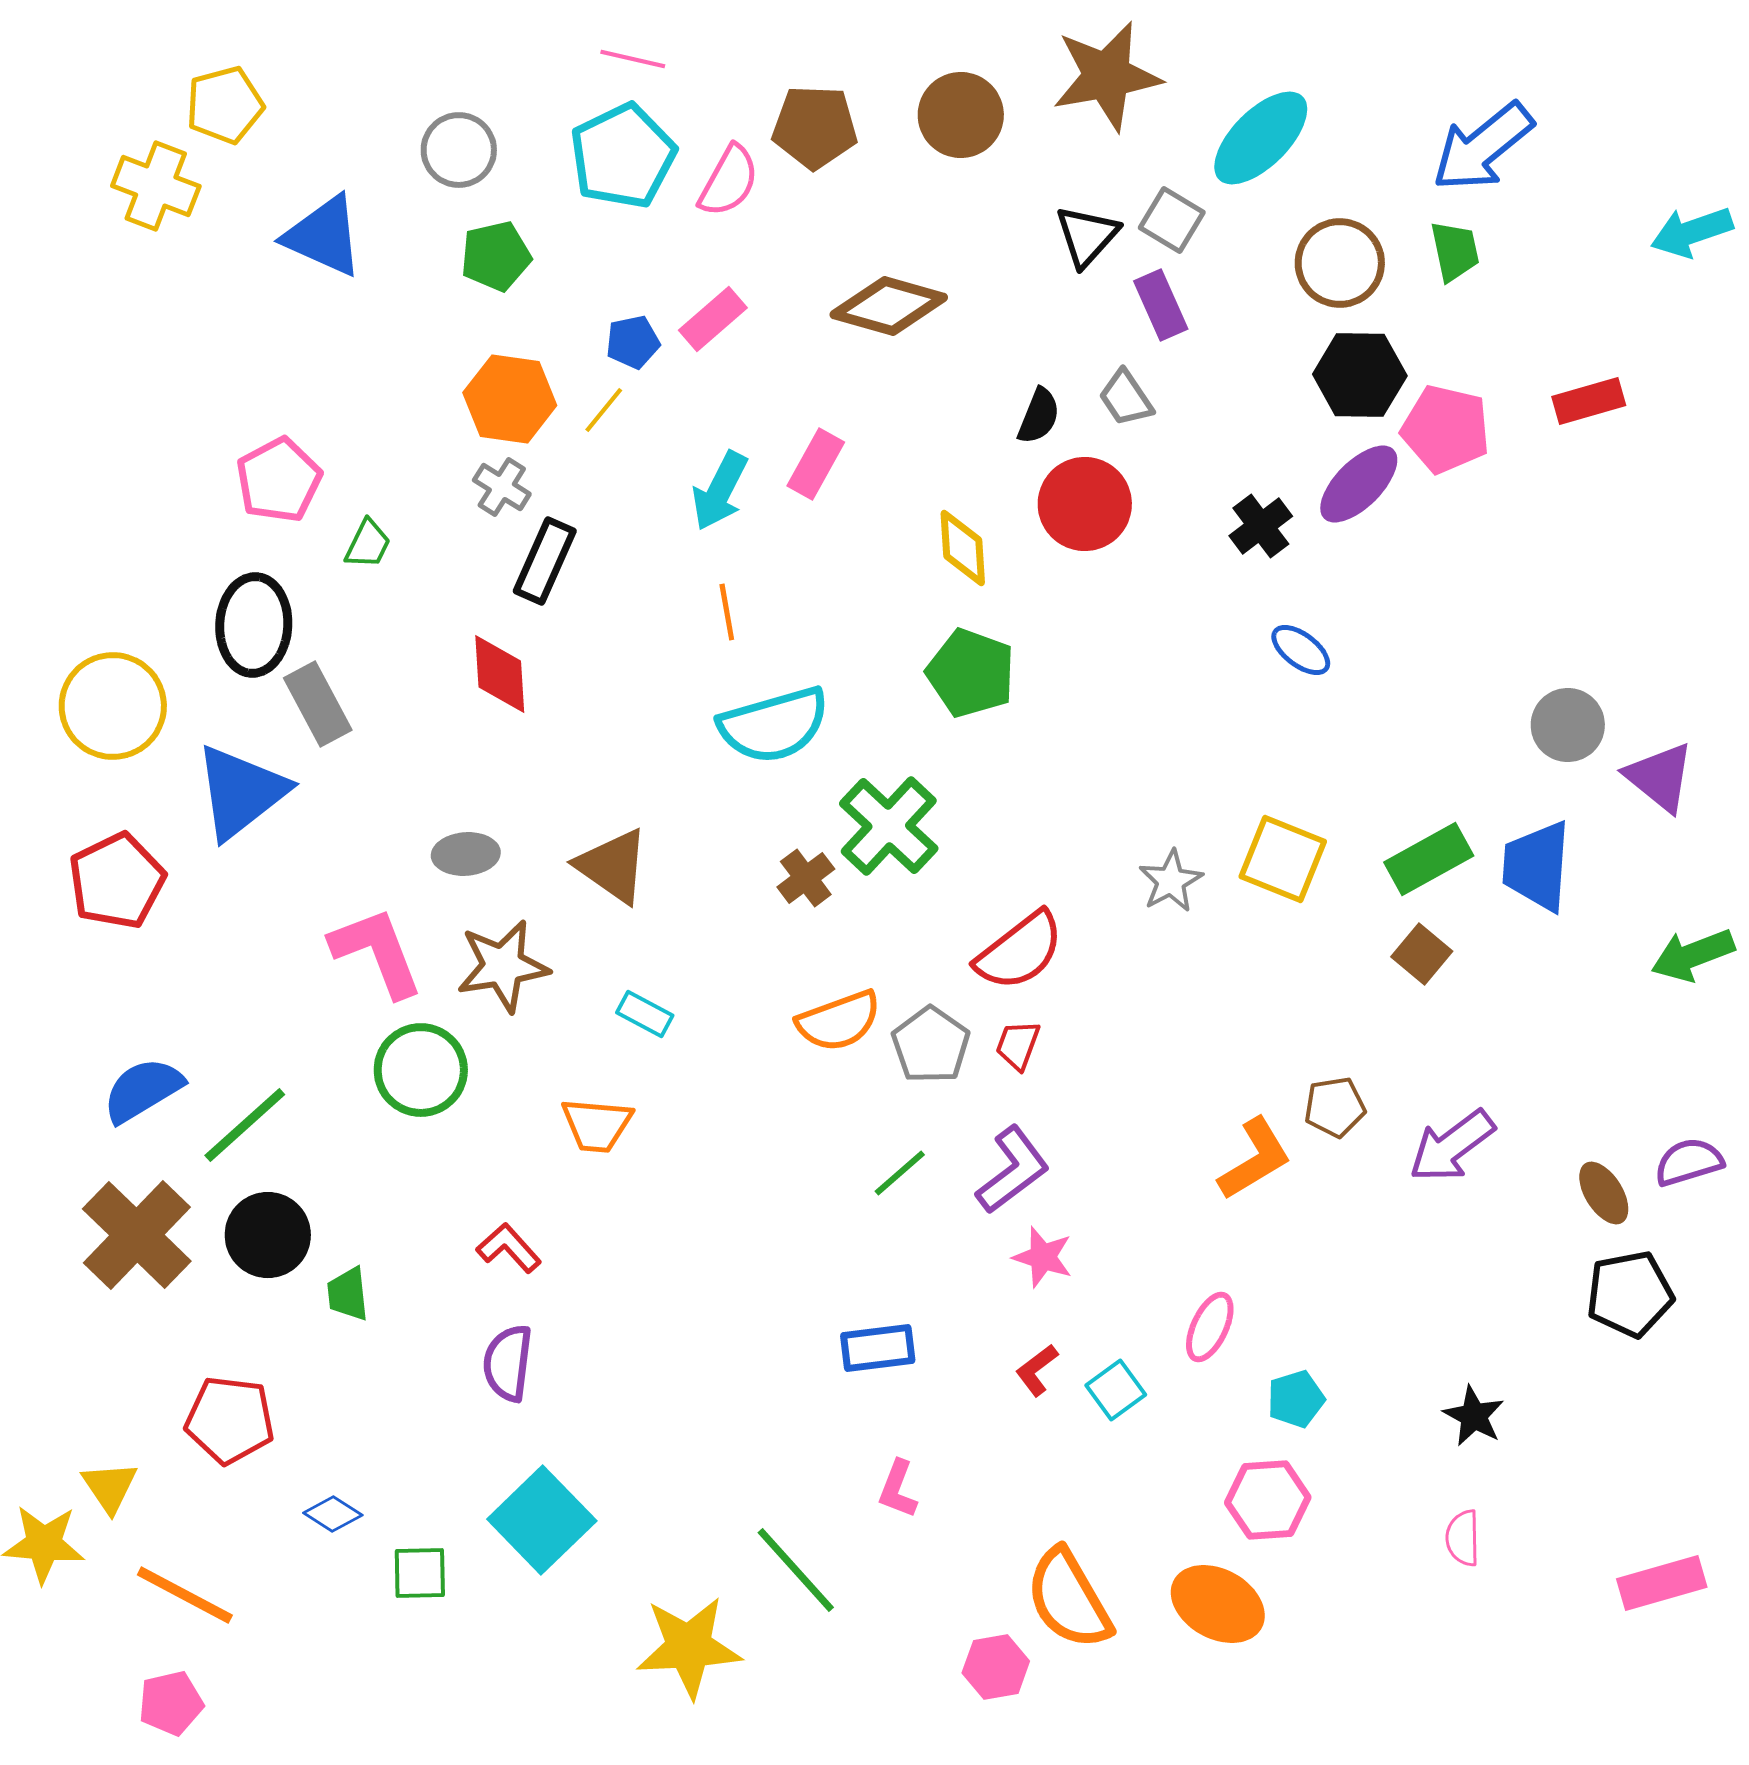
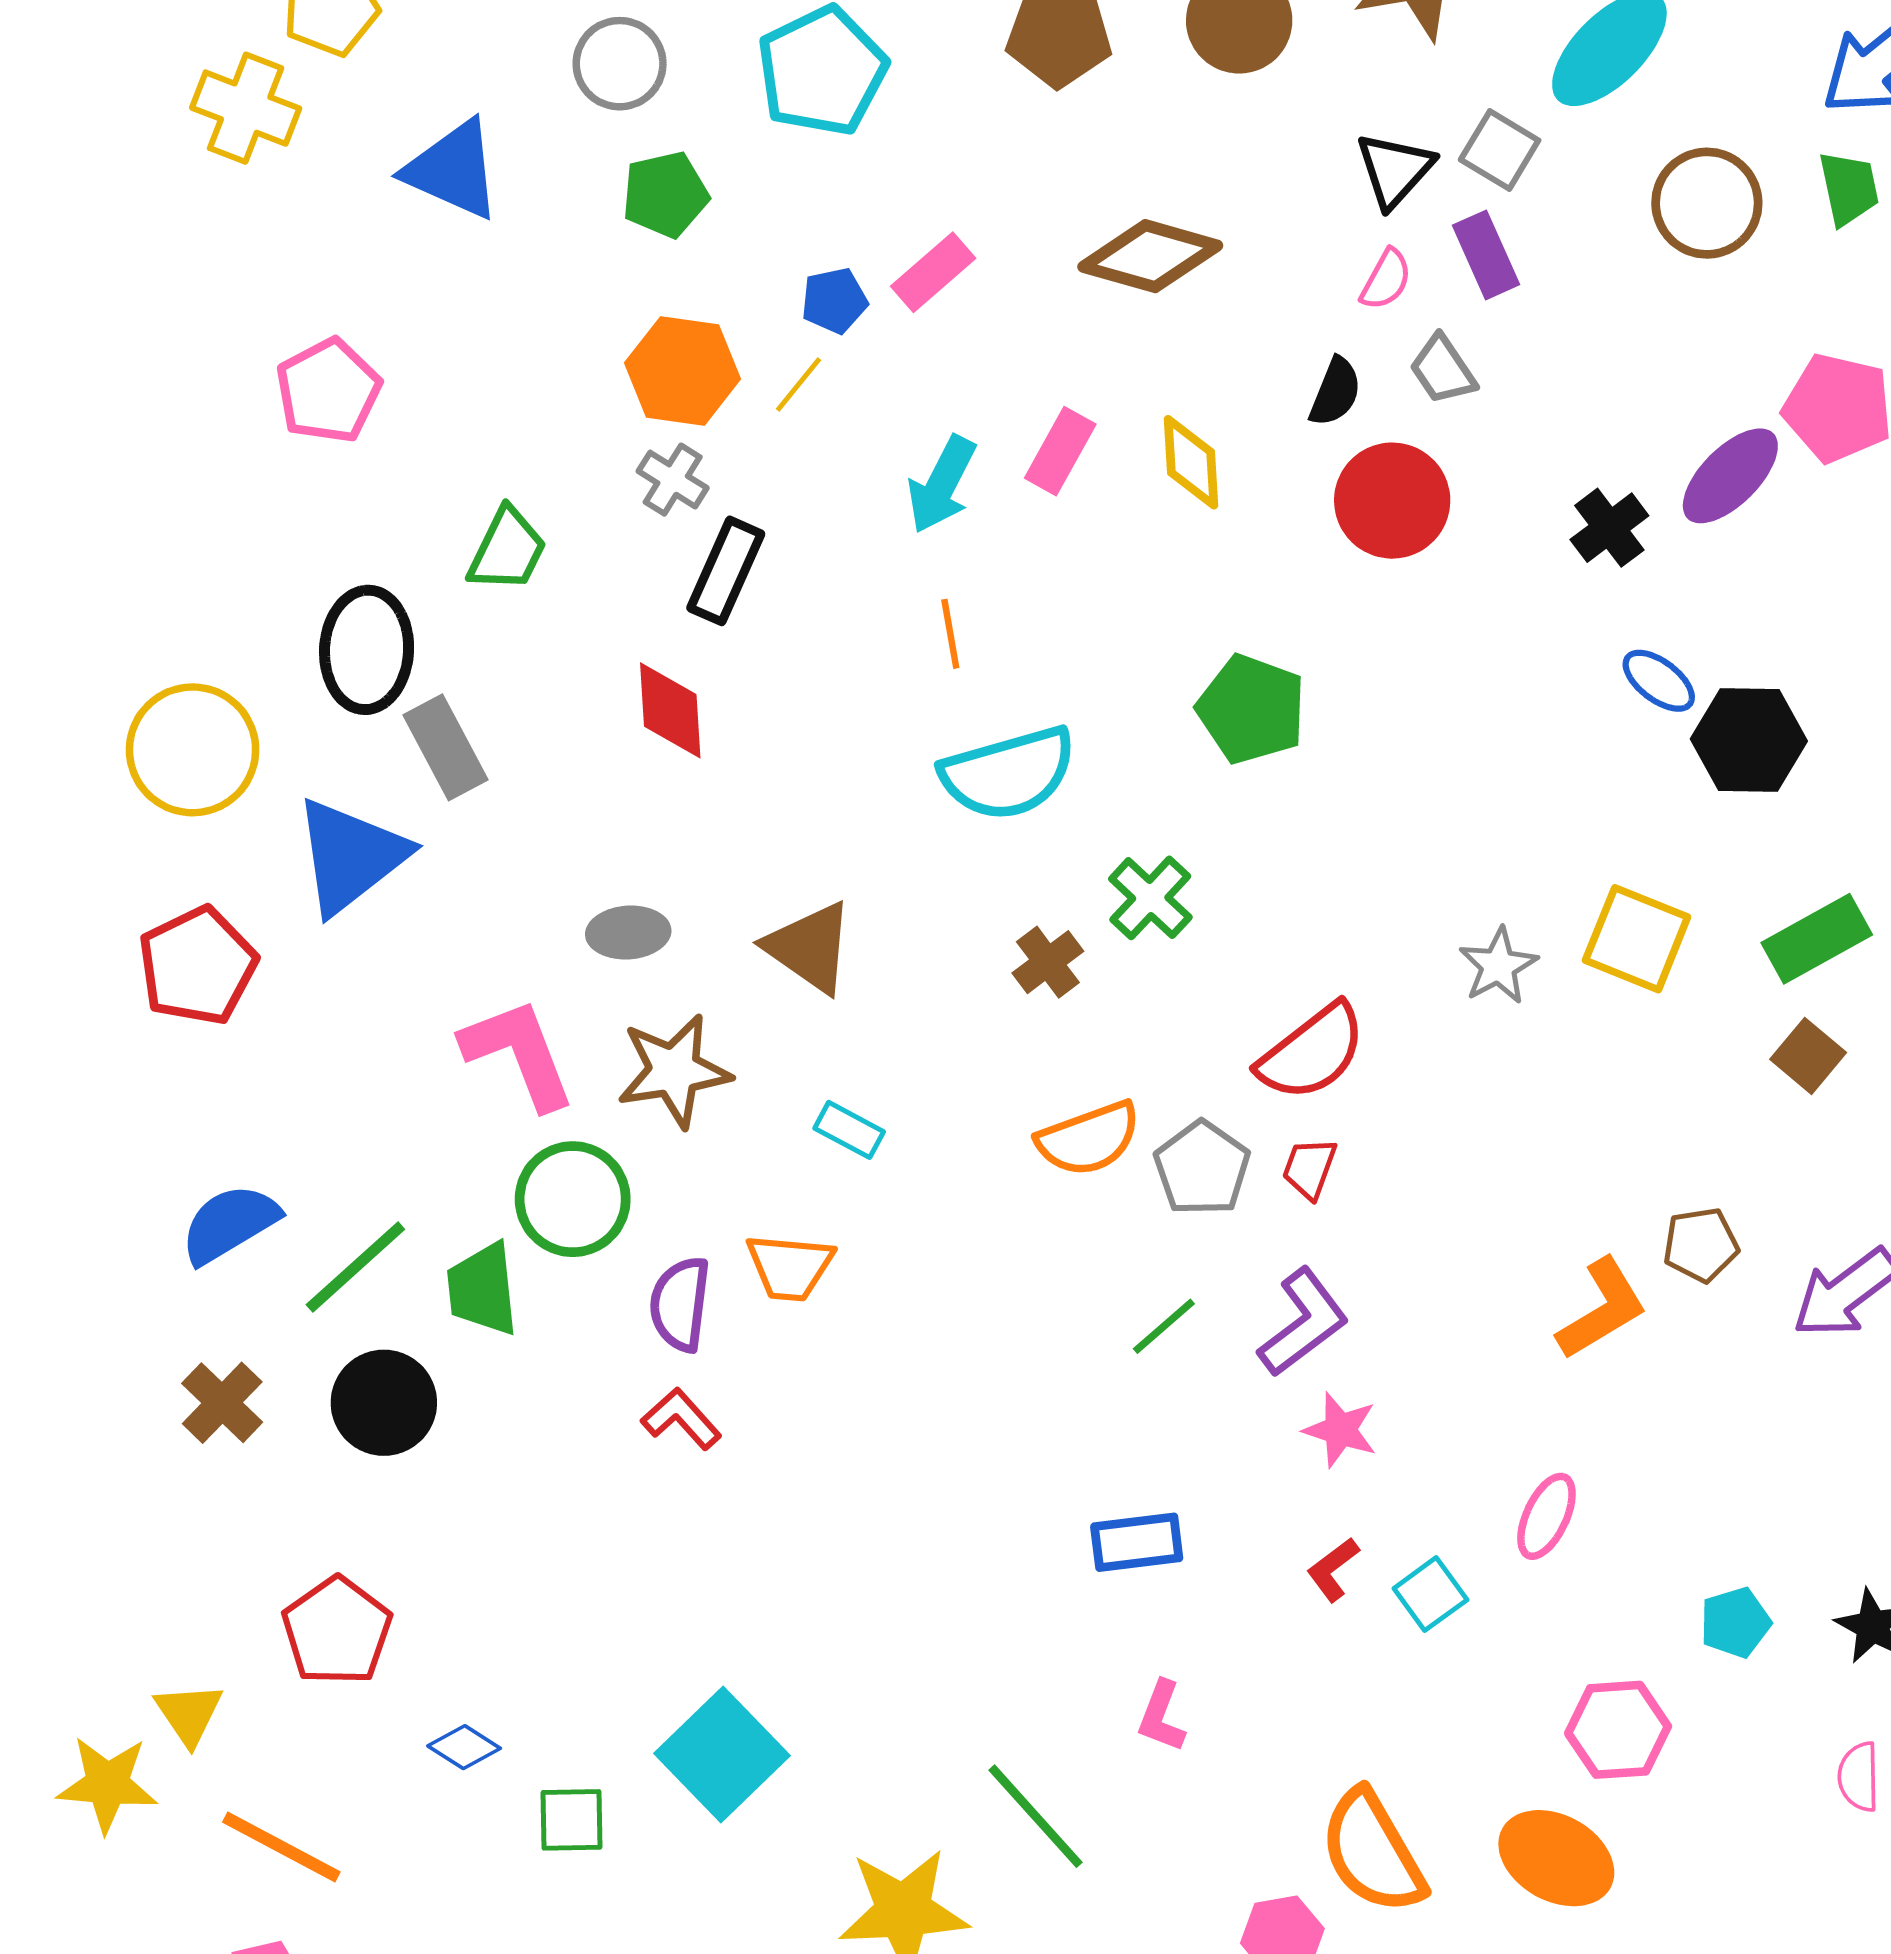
pink semicircle: (729, 181) -> (1386, 280), moved, size x0.7
black hexagon: (1360, 375) -> (1749, 740), moved
pink pentagon: (279, 480) -> (328, 391), moved
green trapezoid: (368, 544) -> (507, 550), size x1.4
yellow diamond: (963, 548) -> (1191, 462), moved
green cross: (889, 826) -> (1150, 898), size x0.7
brown cross: (137, 1235) -> (222, 1403), size x0.6
green trapezoid: (348, 1294) -> (483, 1289), moved, size x1.4
purple semicircle: (508, 1363) -> (680, 1304), moved
cyan pentagon: (1296, 1399) -> (1735, 1622), moved
red pentagon: (230, 1420) -> (337, 1631), turned 30

